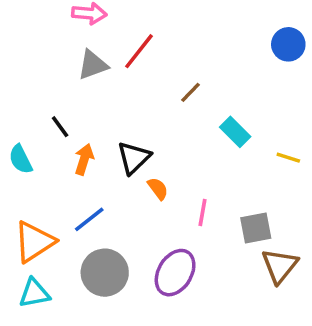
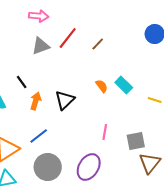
brown line: (190, 92) -> (98, 44), moved
orange semicircle: (158, 189) -> (102, 86), moved

